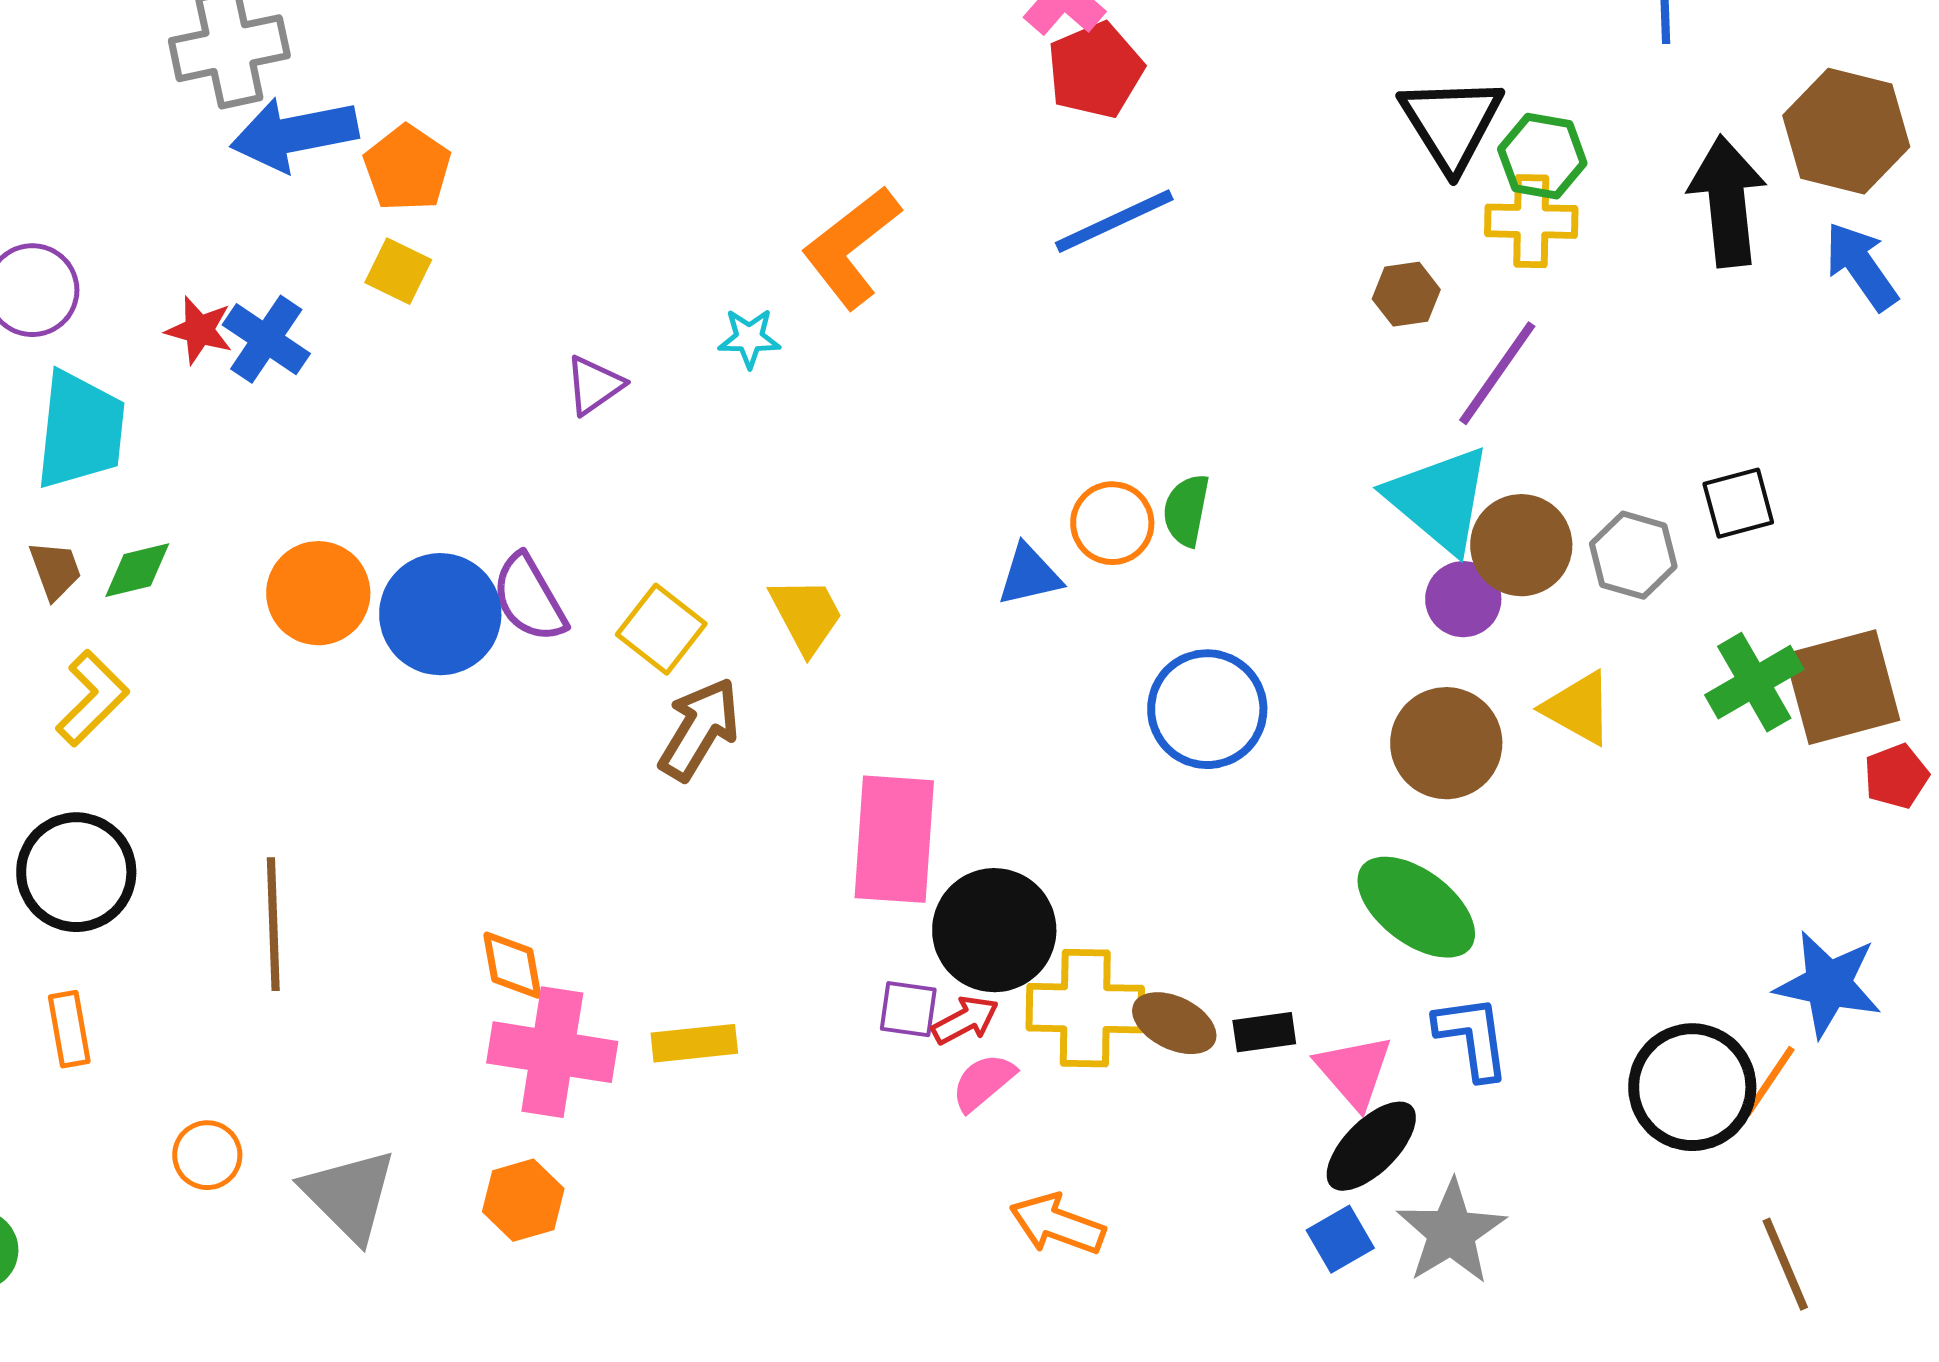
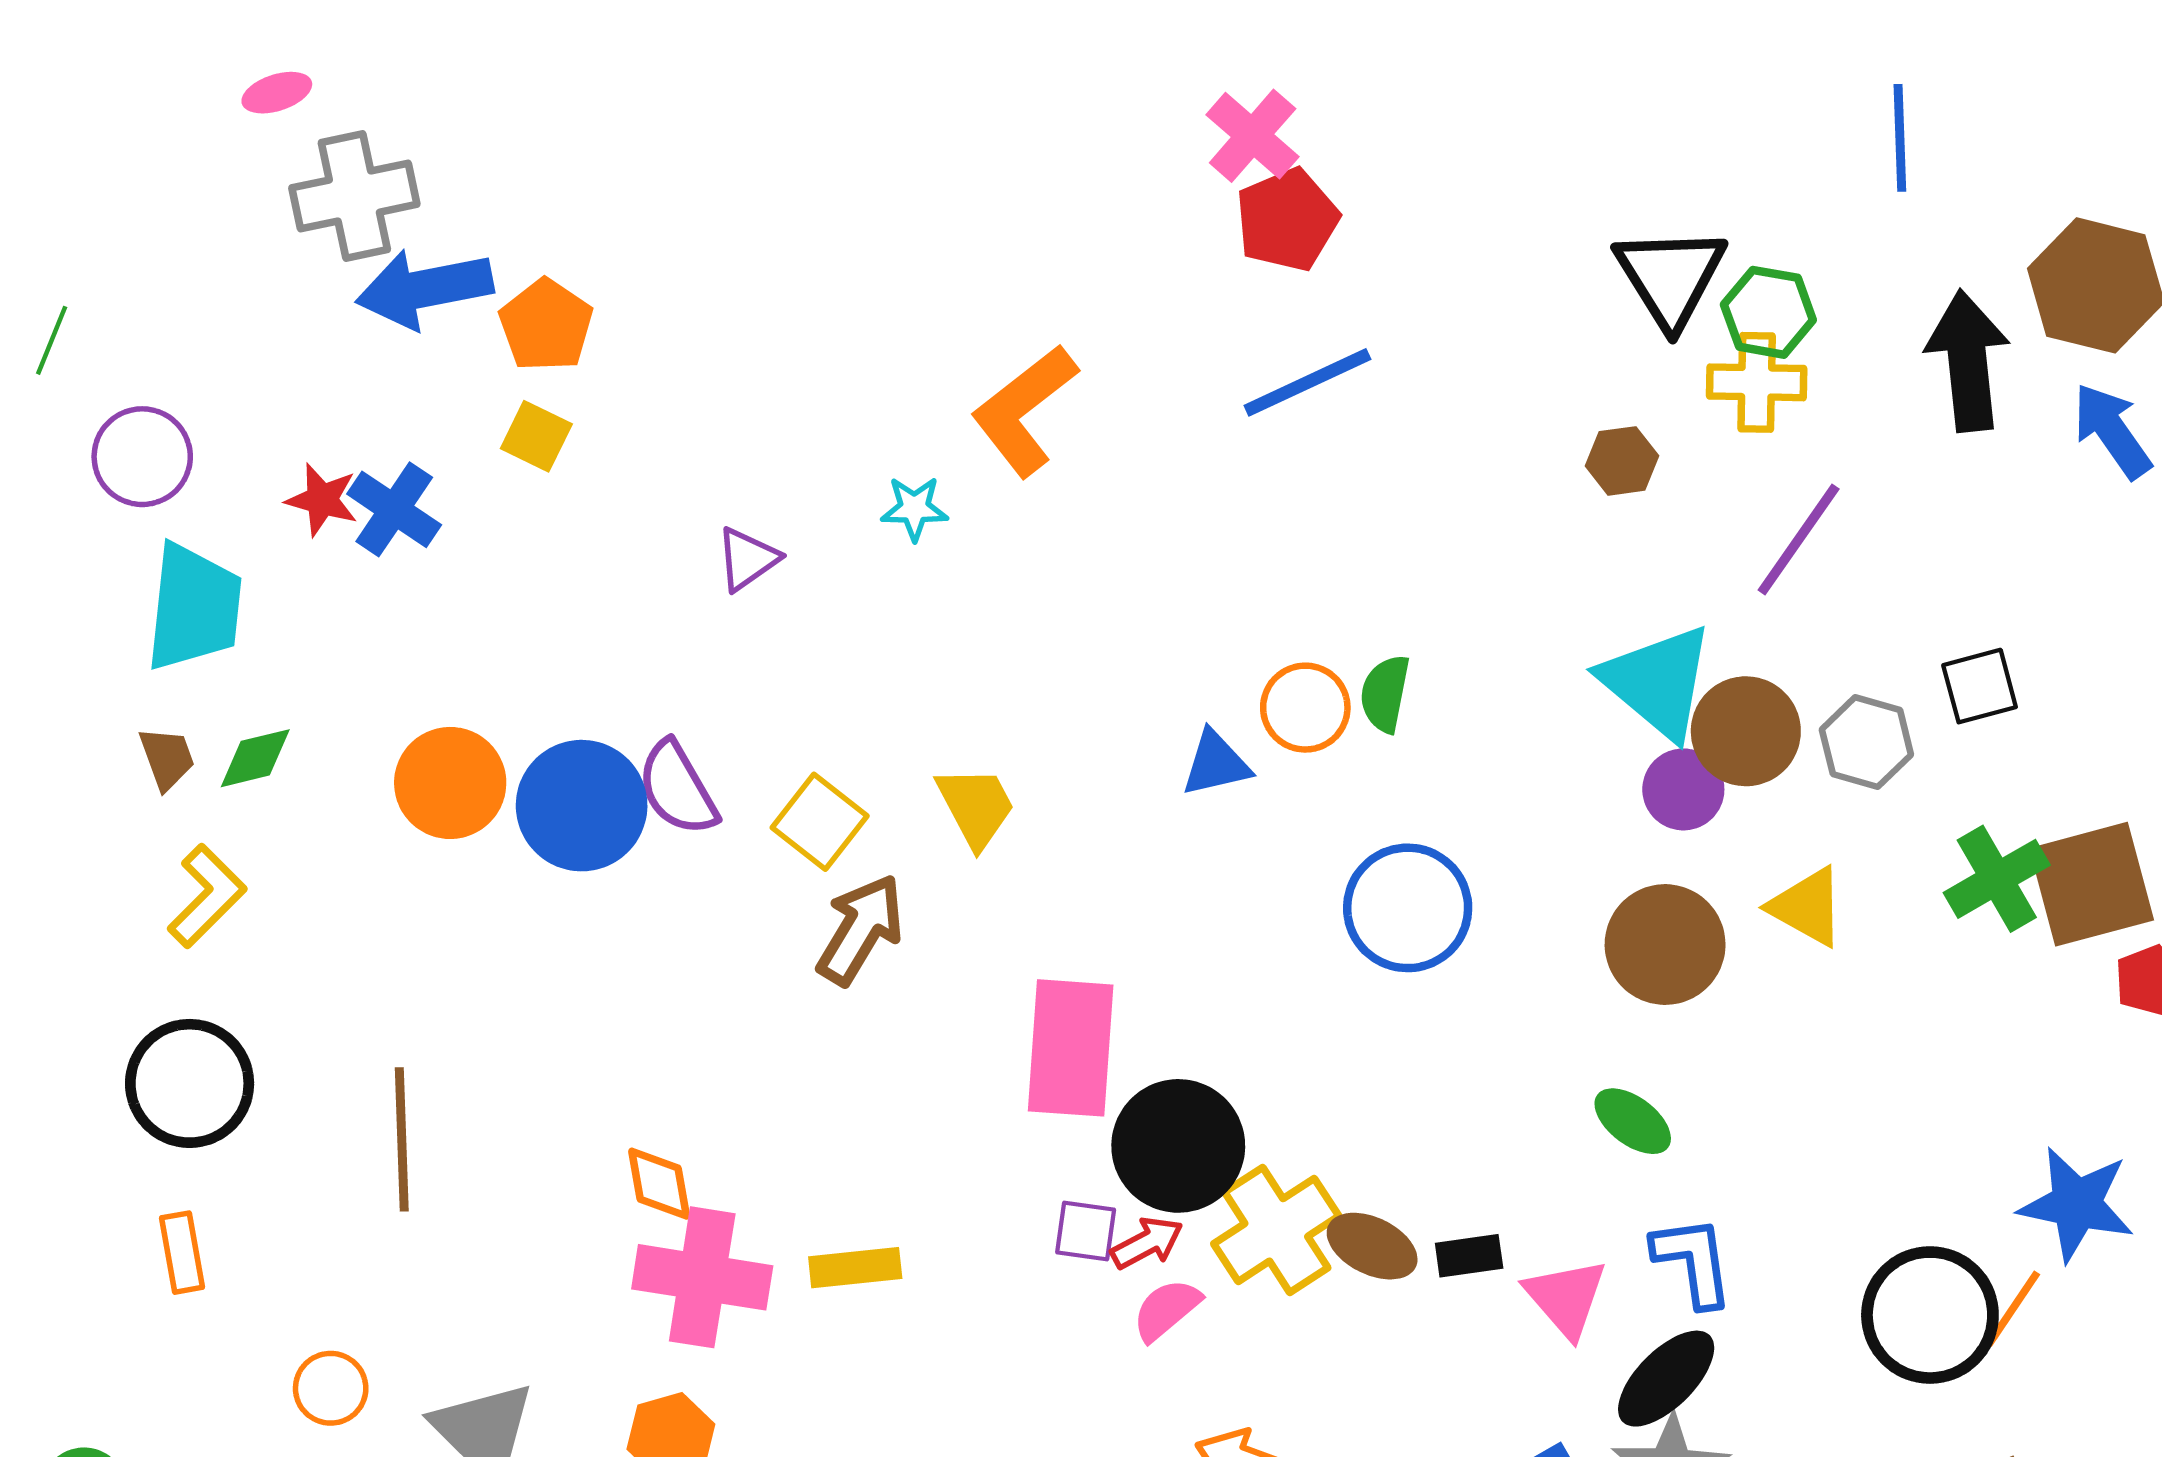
purple line: (1497, 373) -> (1799, 540), moved
green ellipse: (1416, 907) -> (1633, 1121), size x0.6
yellow cross: (1085, 1008) -> (1276, 1230), turned -34
black ellipse: (1371, 1146) -> (1666, 1379), moved

